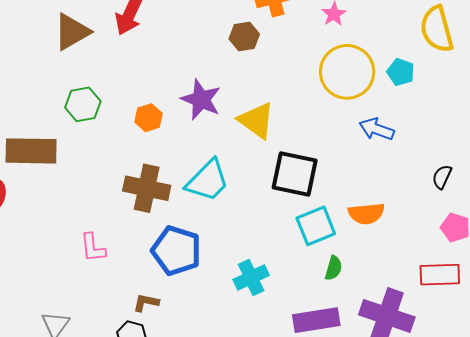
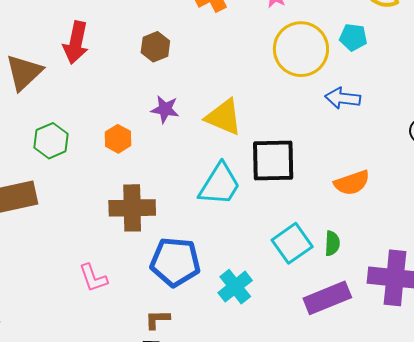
brown hexagon: (244, 37) -> (155, 47), moved
purple star: (201, 100) -> (165, 109), size x0.7
cyan trapezoid: (208, 181) -> (220, 184), moved
cyan square: (316, 226) -> (292, 243), moved
cyan cross: (251, 277) -> (235, 287), moved

